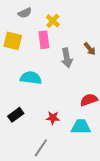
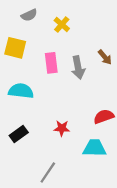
pink rectangle: (44, 40) -> (51, 63), moved
cyan semicircle: (31, 78) -> (21, 91), moved
red star: (53, 118) -> (62, 128), moved

